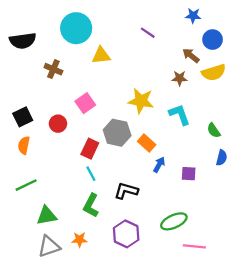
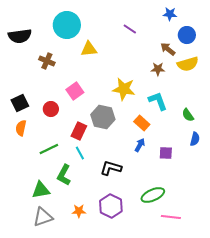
orange rectangle: (147, 143) -> (142, 123), moved
green line: (26, 185) -> (49, 149), moved
green L-shape: (91, 205) -> (64, 175), moved
orange star: (80, 240) -> (79, 211), moved

